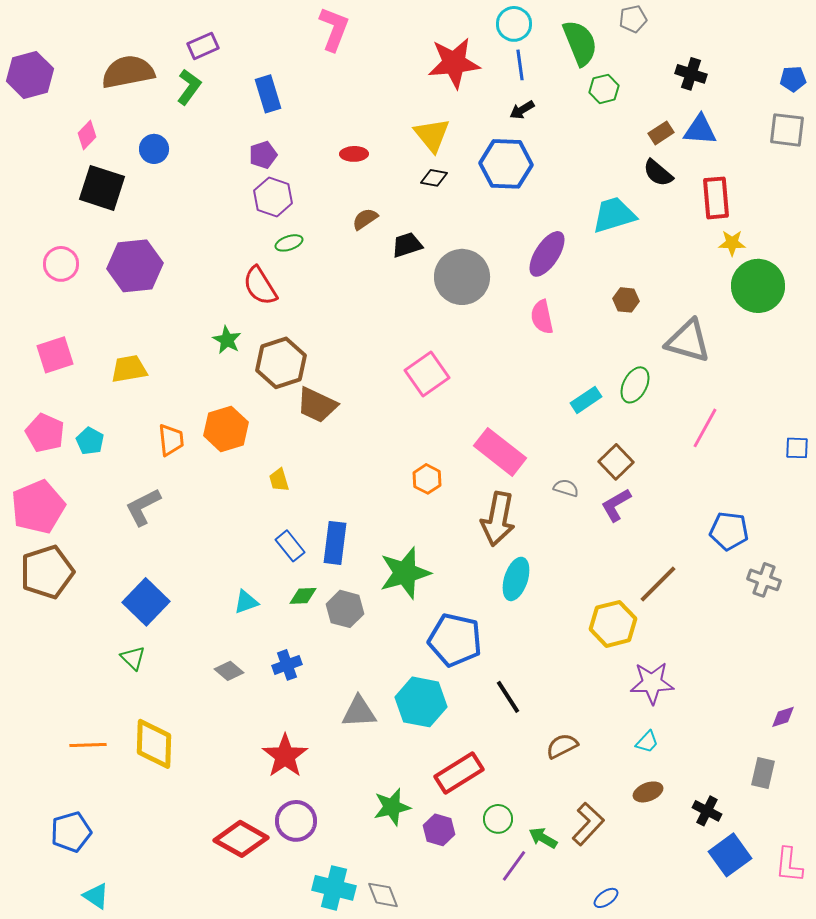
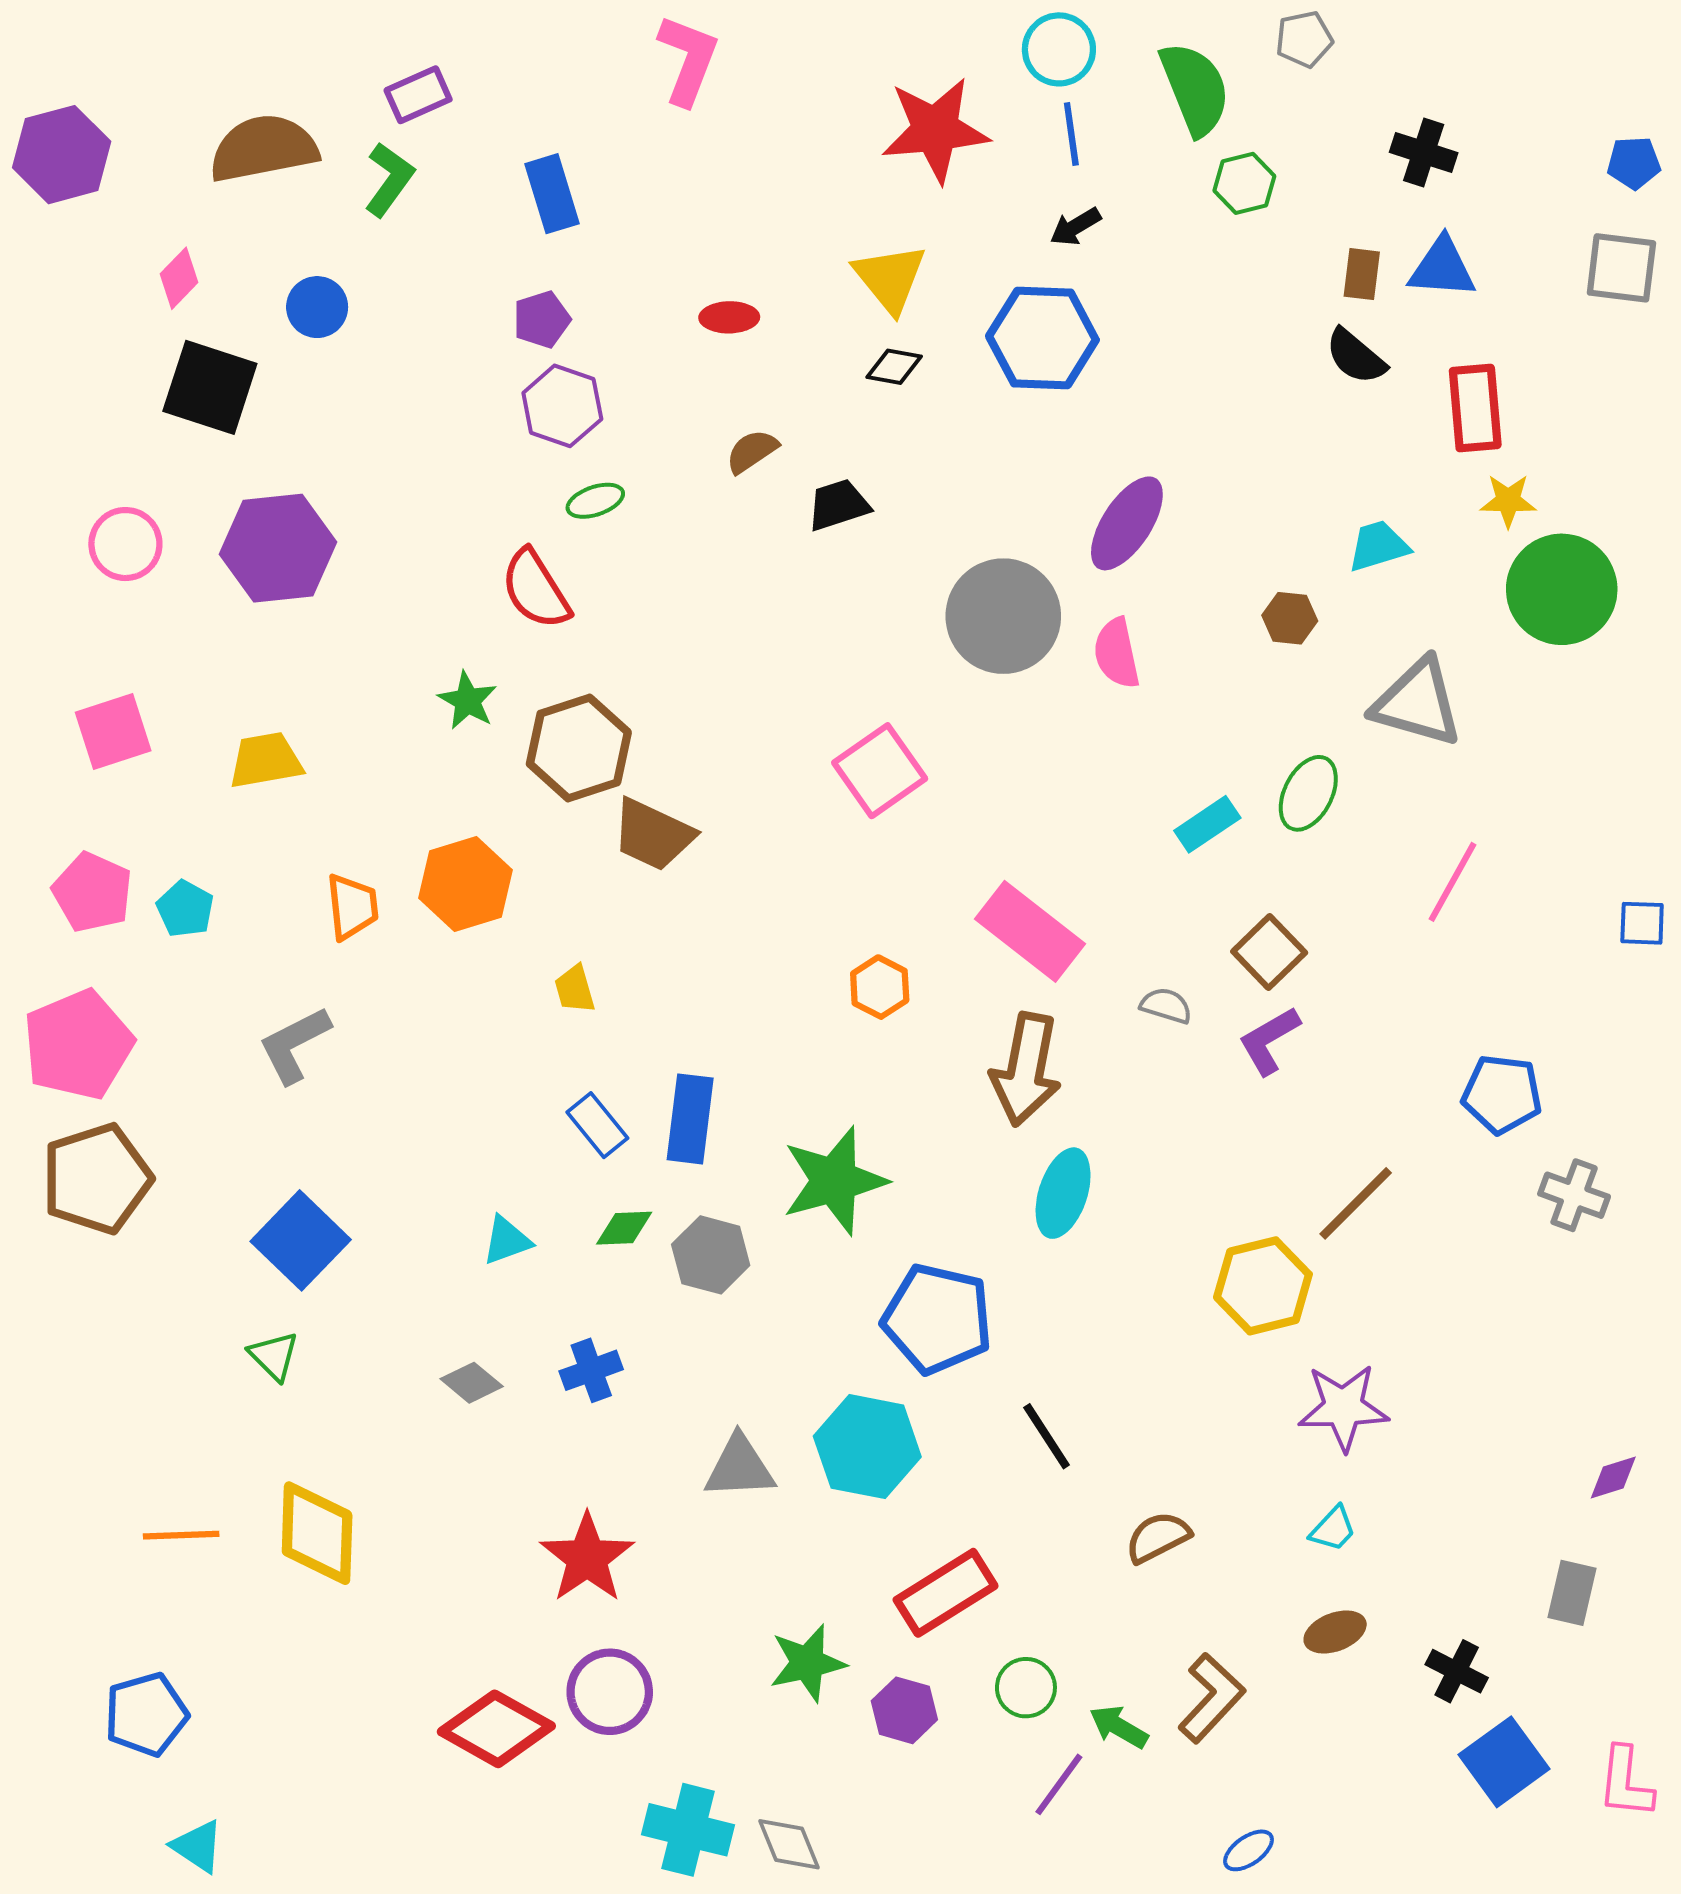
brown rectangle: (661, 133) -> (1362, 274), turned -50
cyan trapezoid: (614, 215) -> (1378, 546), moved, size x0.7
gray circle: (462, 277) -> (1003, 616), moved

